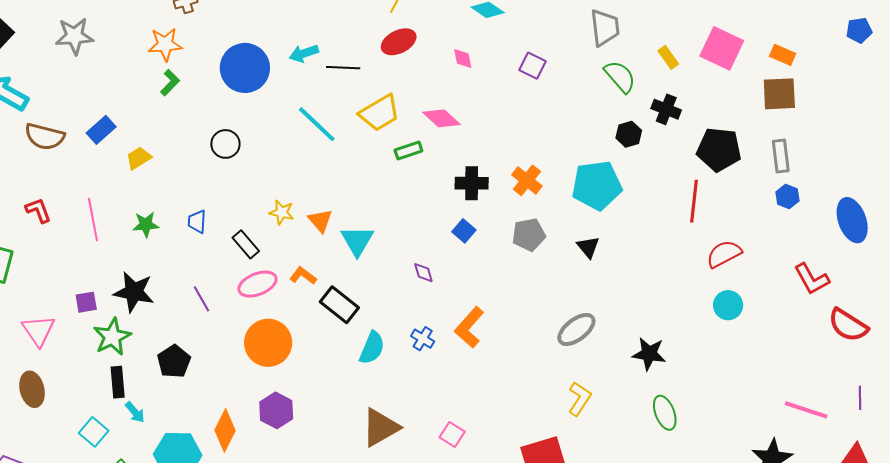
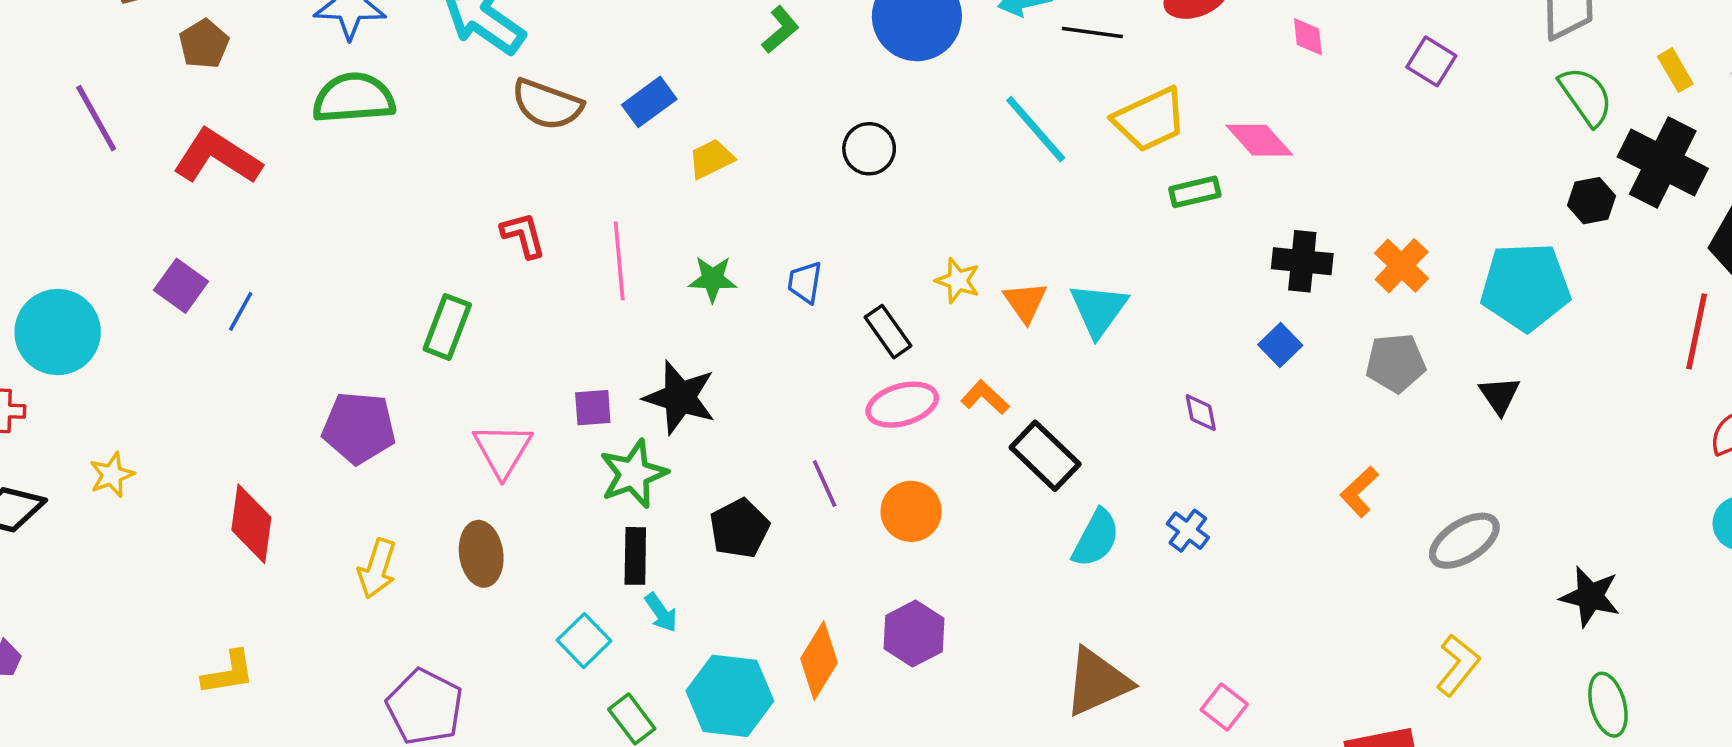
black cross: (666, 109) -> (1663, 163), size x1.6
cyan triangle: (357, 241) -> (1099, 310), moved
purple line: (202, 299) -> (825, 483), moved
orange L-shape: (469, 327) -> (1359, 492), moved, size x0.7
orange circle: (268, 343) -> (911, 511), size x0.7

